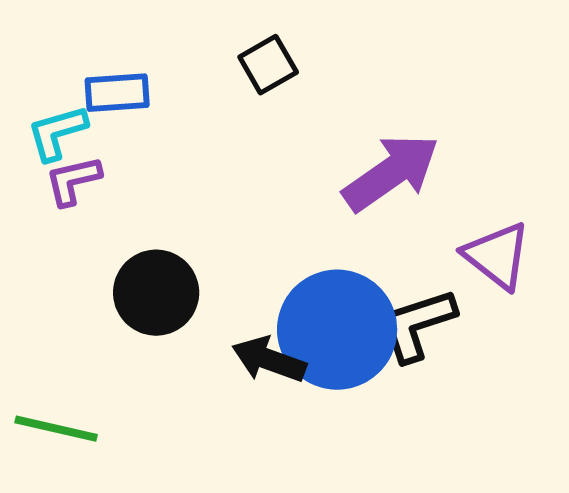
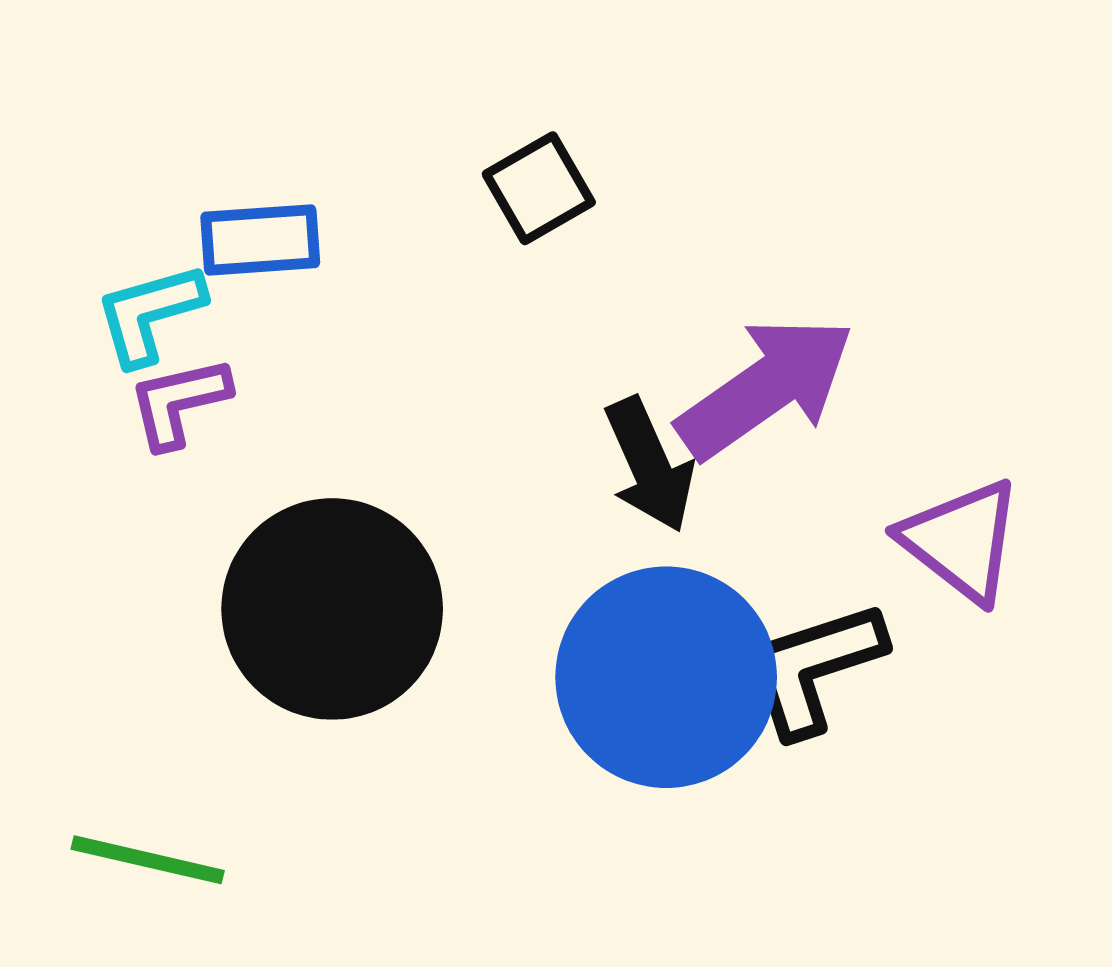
black circle: (156, 293) -> (332, 609), size x1.4
black arrow: (269, 360) -> (650, 465), moved, turned -134

